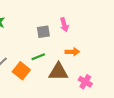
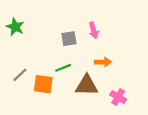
orange square: (21, 71) -> (43, 84), turned -30

